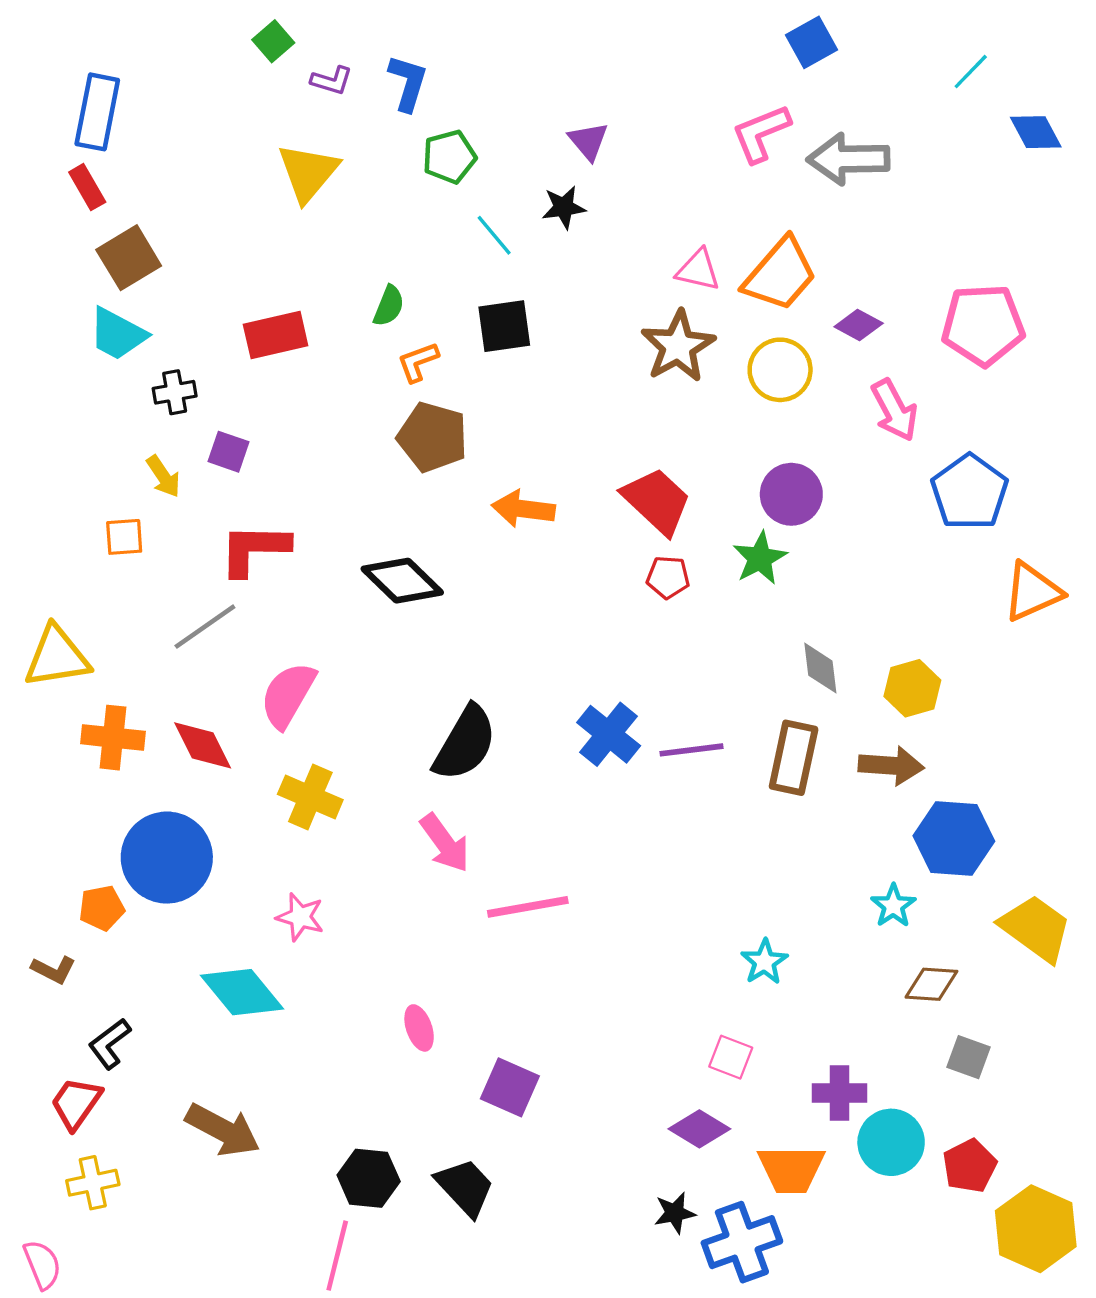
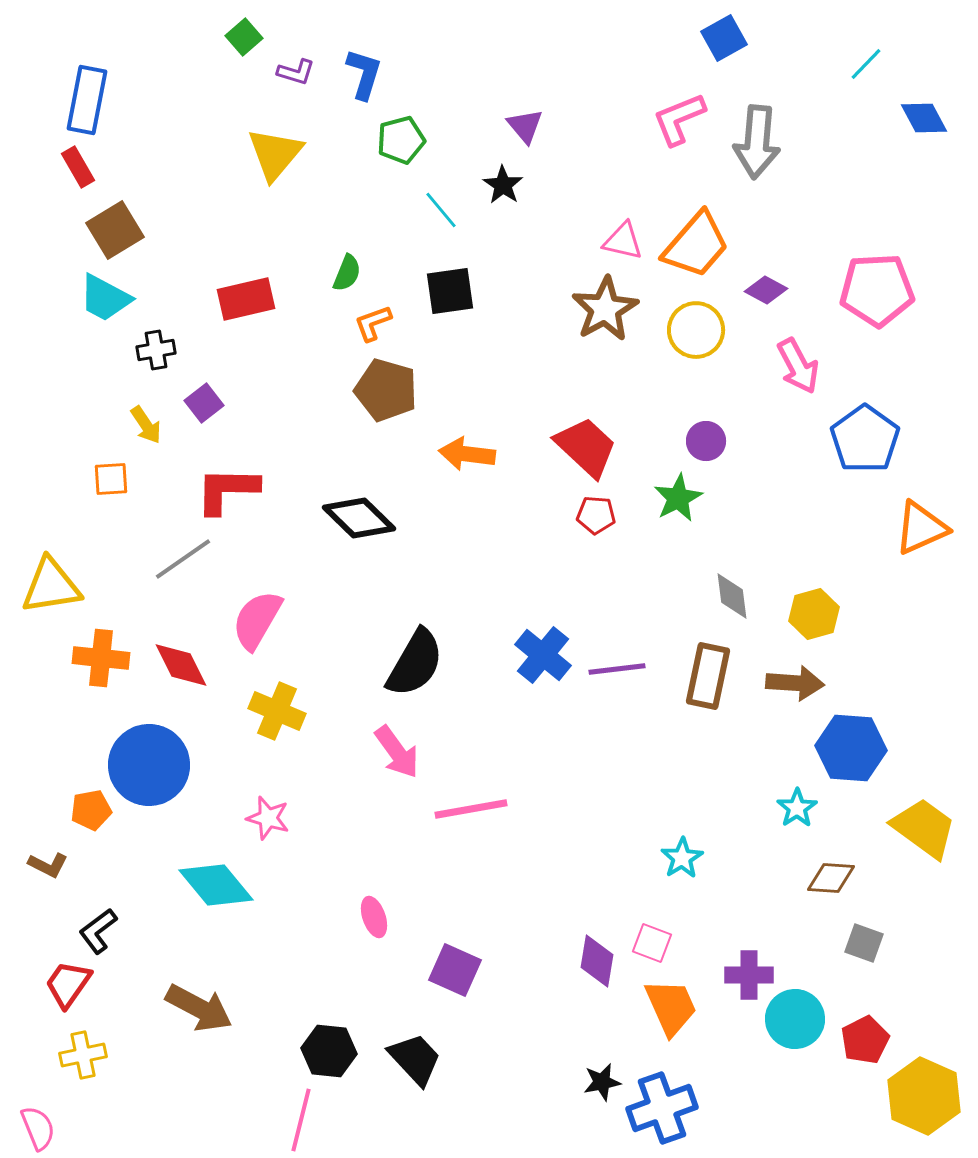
gray arrow: (848, 159) -> (757, 142), turned -84
black star: (564, 207) -> (503, 185), turned -30
purple square: (228, 452) -> (204, 403), turned 33
purple circle: (791, 494) -> (706, 441), size x0.7
purple diamond: (699, 1129) -> (597, 961), moved, turned 68
orange trapezoid: (791, 1169) -> (671, 1007), moved, turned -114

